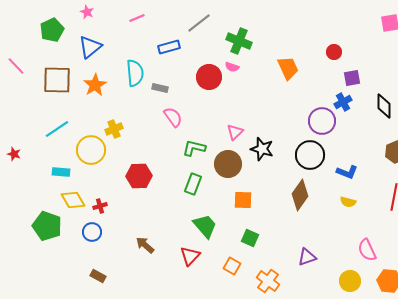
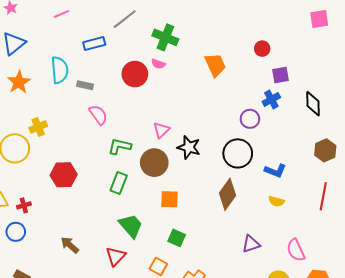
purple circle: (322, 121) -> (250, 119), size x0.7
purple triangle: (307, 257) -> (251, 244), moved

